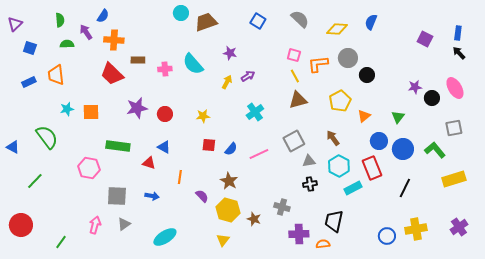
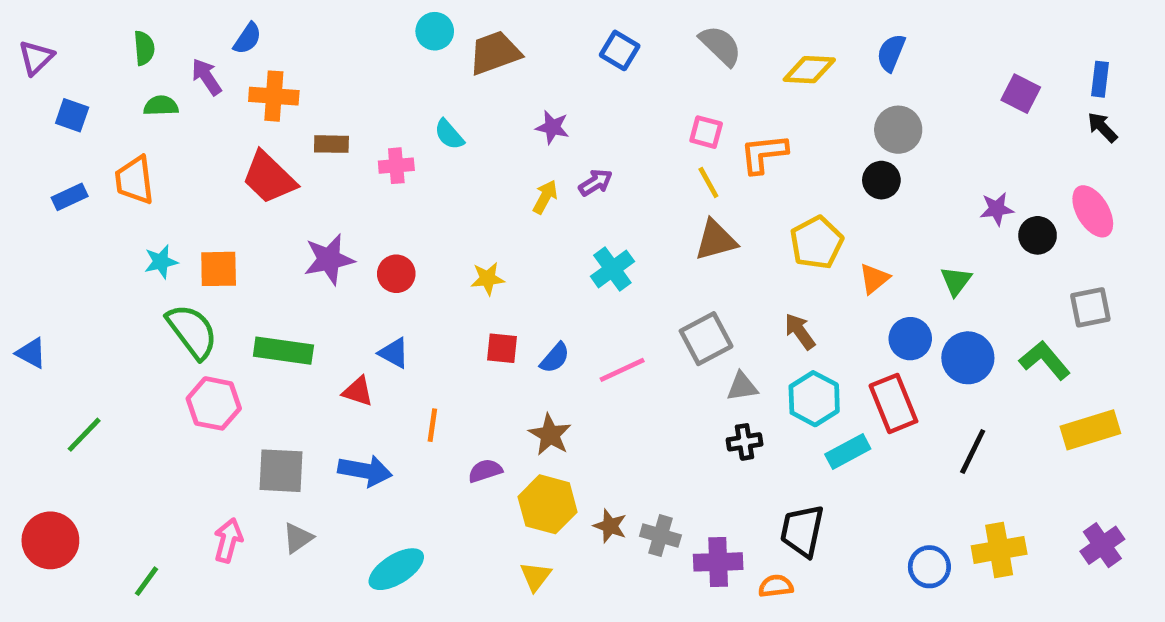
gray circle: (348, 58) -> (898, 130), moved
cyan semicircle: (193, 64) -> (449, 134), moved, size x0.6
green semicircle: (47, 137) -> (192, 331), moved
blue arrow: (152, 196) -> (365, 471), size x1.5
purple semicircle: (202, 196) -> (485, 471), turned -64
gray cross: (282, 207) -> (660, 536), moved

